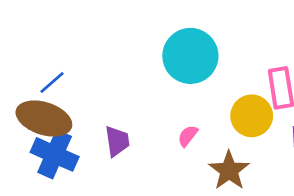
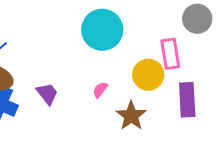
purple trapezoid: (117, 141) -> (47, 94), turned -30

